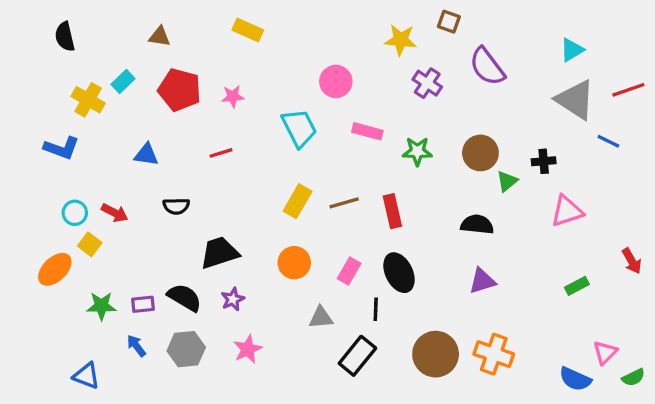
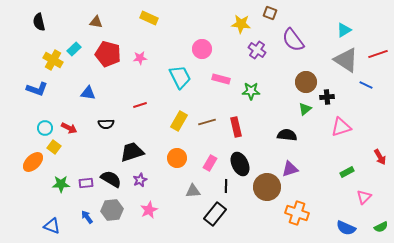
red line: (221, 153) -> (140, 105), moved
brown circle: (480, 153) -> (306, 82), moved
blue arrow: (136, 346) -> (87, 217), moved
pink triangle: (605, 352) -> (364, 197), moved
brown circle: (436, 354) -> (267, 187), moved

